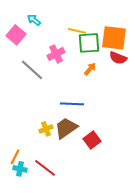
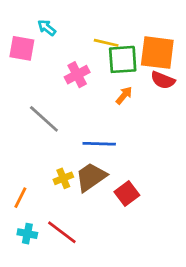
pink square: (16, 35) -> (22, 48), turned -30
gray line: (32, 70) -> (44, 119), moved
orange line: (15, 157) -> (20, 198), moved

